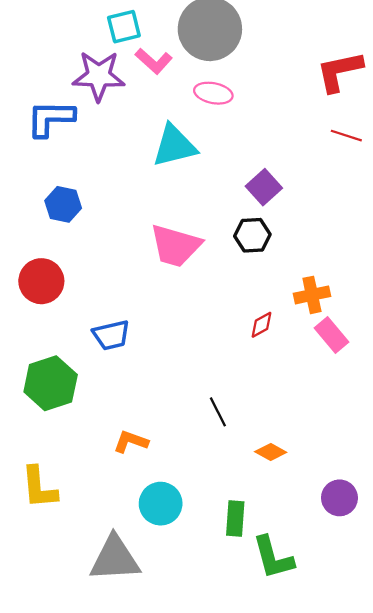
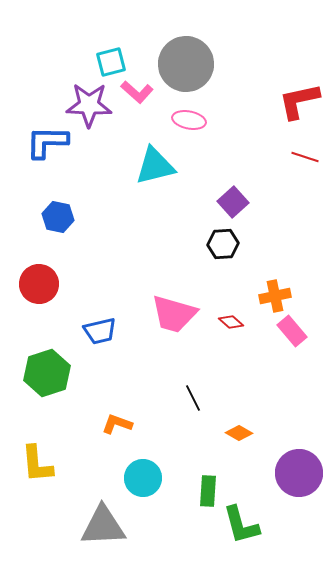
pink trapezoid: (176, 246) -> (174, 314), moved
red diamond: (262, 325) -> (231, 322), turned 70
purple circle: (339, 498) -> (299, 473), size x1.5

